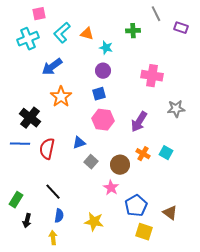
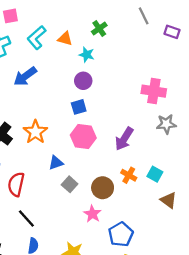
green cross: (133, 31) -> (99, 28), moved, turned -32
pink cross: (152, 76) -> (154, 91), moved
orange star: (61, 97) -> (35, 132), moved
red semicircle: (47, 149) -> (16, 184), moved
brown triangle: (170, 213) -> (169, 200), moved

